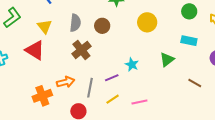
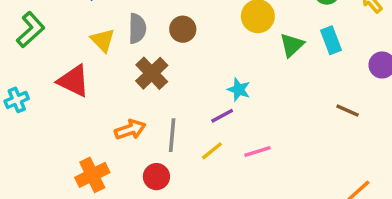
yellow triangle: (44, 26) -> (103, 40), moved
cyan rectangle: (189, 41) -> (331, 40), turned 63
green triangle: (167, 60) -> (292, 45), moved
purple line: (112, 78) -> (222, 116), moved
orange cross: (42, 96) -> (92, 175), moved

